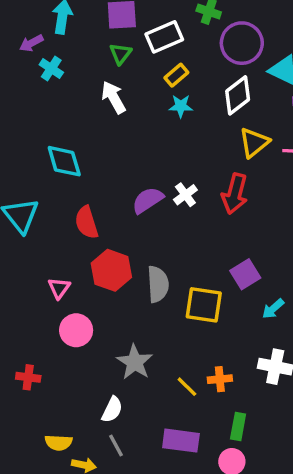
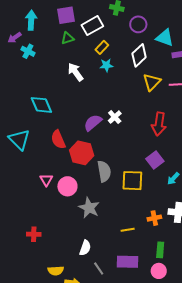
purple circle: (242, 43) -> (138, 24), size x0.7
green triangle: (120, 54) -> (68, 38), turned 40
white arrow: (114, 97) -> (76, 72), moved
red arrow: (235, 194) -> (159, 124), moved
red hexagon: (111, 270) -> (82, 153), moved
pink circle: (76, 330) -> (67, 186), moved
gray star: (135, 362) -> (89, 208), moved
orange cross: (220, 379) -> (154, 218), moved
yellow line: (187, 387) -> (128, 230), turned -48
gray line: (116, 445) -> (99, 269), moved

